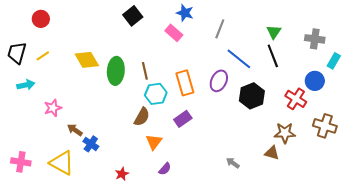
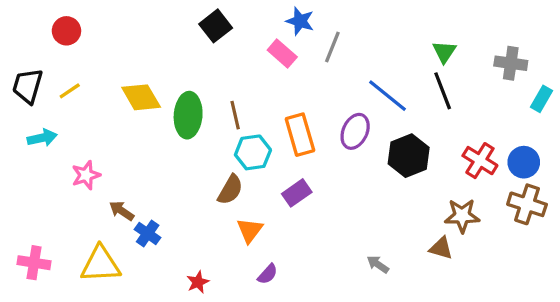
gray line: (220, 29) -> (332, 47), moved
blue circle: (315, 81) -> (524, 162), moved
yellow triangle: (62, 163) -> (101, 264), turned -32

